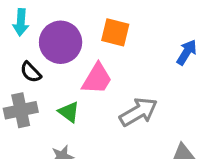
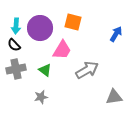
cyan arrow: (21, 22) -> (16, 26), moved
black semicircle: (31, 72) -> (14, 45), moved

